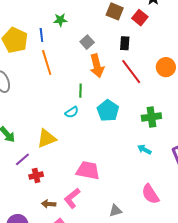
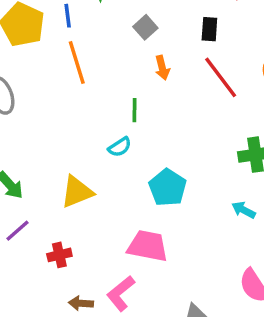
orange arrow: (97, 66) -> (162, 68), size x0.6
cyan pentagon: (108, 111) -> (168, 188), moved
purple line: (22, 159) -> (18, 231), moved

